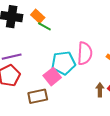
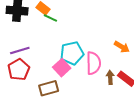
pink semicircle: (85, 53) -> (94, 63), moved

